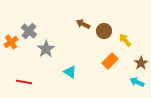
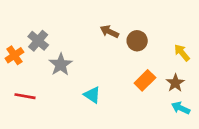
yellow arrow: (125, 40) -> (182, 53), moved
brown star: (141, 63) -> (175, 83), moved
red line: (24, 82) -> (25, 96), moved

